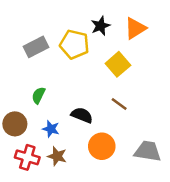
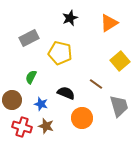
black star: (101, 26) -> (70, 18), moved
yellow pentagon: (74, 44) -> (60, 53), moved
yellow square: (118, 64) -> (120, 61), moved
gray trapezoid: (148, 151) -> (119, 106), moved, turned 65

